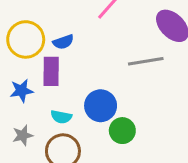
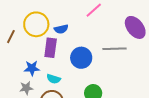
blue star: (21, 91) -> (32, 68), moved
blue circle: (101, 106) -> (81, 58), moved

